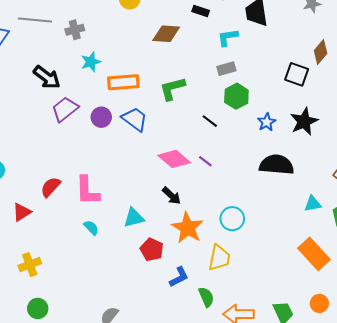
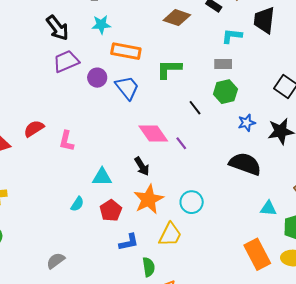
pink L-shape: (87, 191) -> (67, 141), size x0.7
cyan semicircle: (91, 228) -> (77, 204), moved, turned 63

